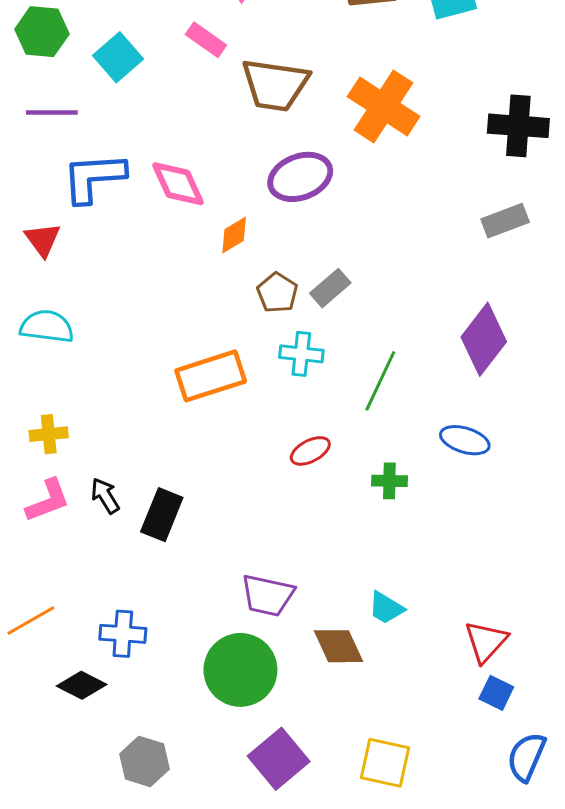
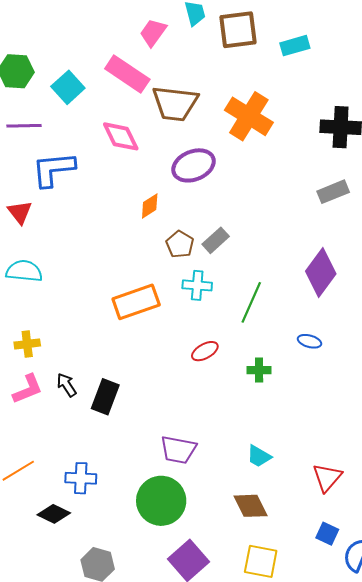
pink rectangle: (206, 40) -> (127, 74), size x1.6
pink diamond: (178, 184) -> (121, 136), moved
blue ellipse: (465, 440) -> (309, 341), size x0.7
brown diamond: (339, 646) -> (251, 506), moved
blue square: (496, 693) -> (327, 534), moved

